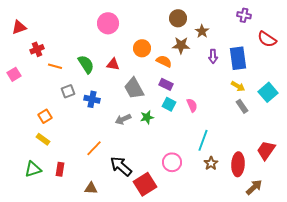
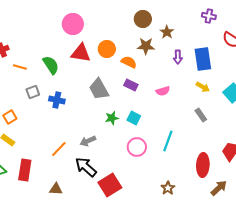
red triangle: (113, 64) -> (81, 53), moved, size x1.5
cyan square: (169, 104) -> (134, 118), moved
pink semicircle: (192, 105) -> (163, 91), moved, turned 96
gray rectangle: (242, 106) -> (201, 115), moved
gray arrow: (123, 119) -> (88, 141), moved
pink circle: (172, 162) -> (137, 147), moved
brown star: (211, 163) -> (168, 188), moved
red rectangle: (60, 169) -> (25, 170), size x1.5

